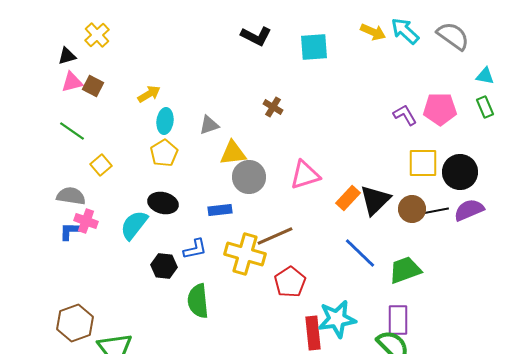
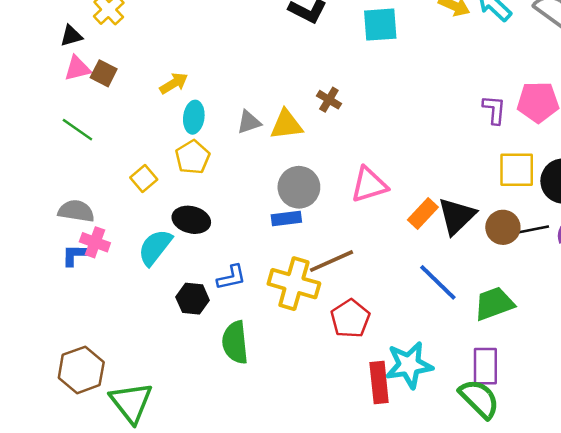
purple L-shape: (405, 115) -> (494, 110), turned 35
yellow triangle: (233, 153) -> (286, 125), moved
yellow square: (101, 165) -> (144, 178), moved
blue rectangle: (220, 210) -> (286, 219), moved

